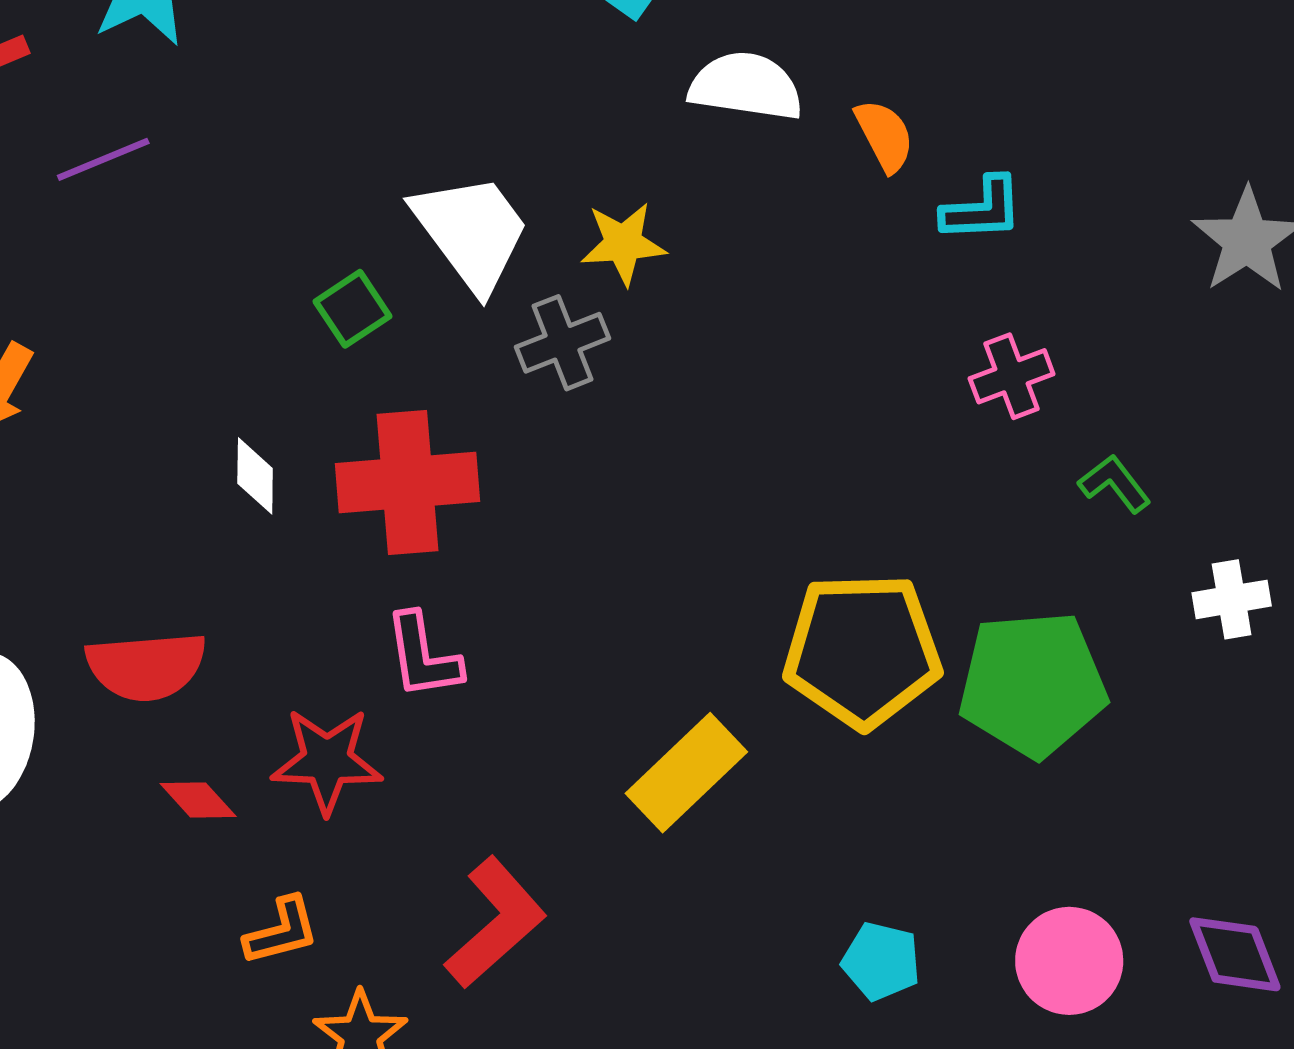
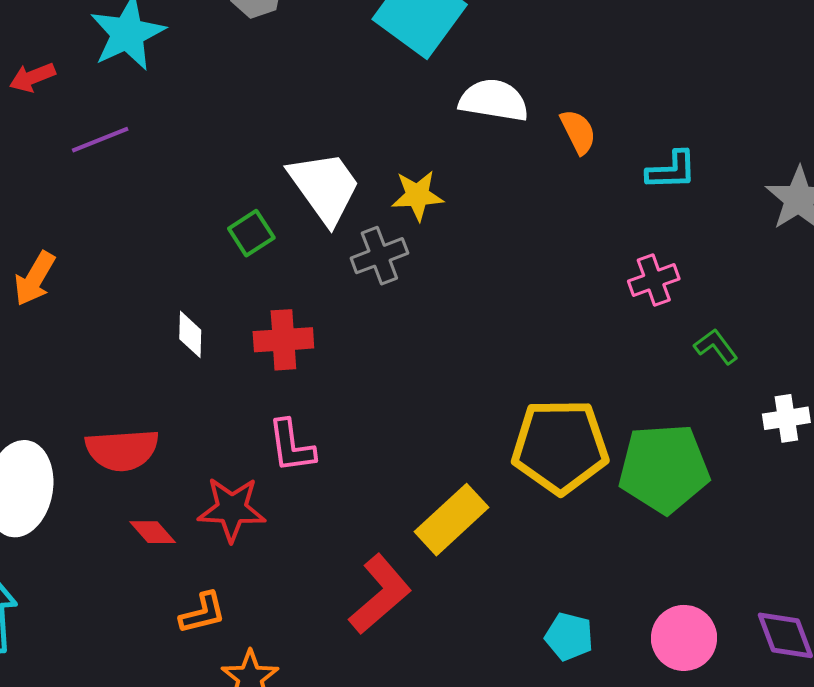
cyan L-shape: (982, 209) -> (672, 170), moved
red cross: (408, 482) -> (283, 340), size x0.7
red L-shape: (495, 923) -> (380, 594), moved

